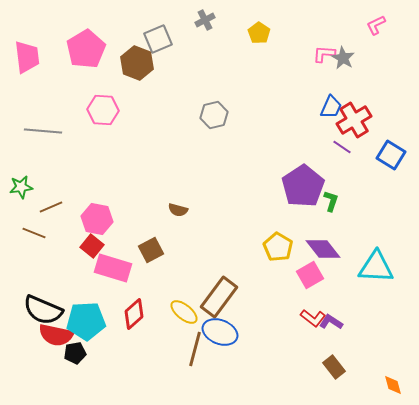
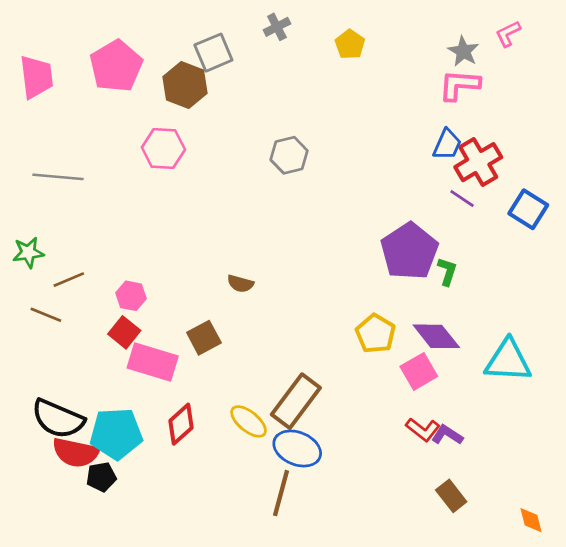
pink L-shape: (324, 54) -> (459, 85), moved, size x1.4
gray star: (343, 58) -> (463, 51), moved
pink hexagon: (103, 110) -> (163, 149), moved
pink hexagon: (97, 219) -> (131, 296), size x0.7
brown line: (195, 349) -> (281, 493), moved

